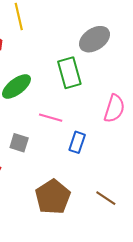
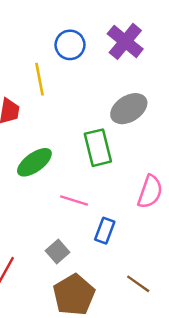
gray square: (19, 143) -> (58, 252), moved, turned 30
brown line: (106, 198) -> (138, 284), moved

